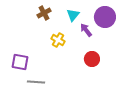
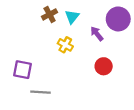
cyan triangle: (73, 15) -> (72, 17), moved

